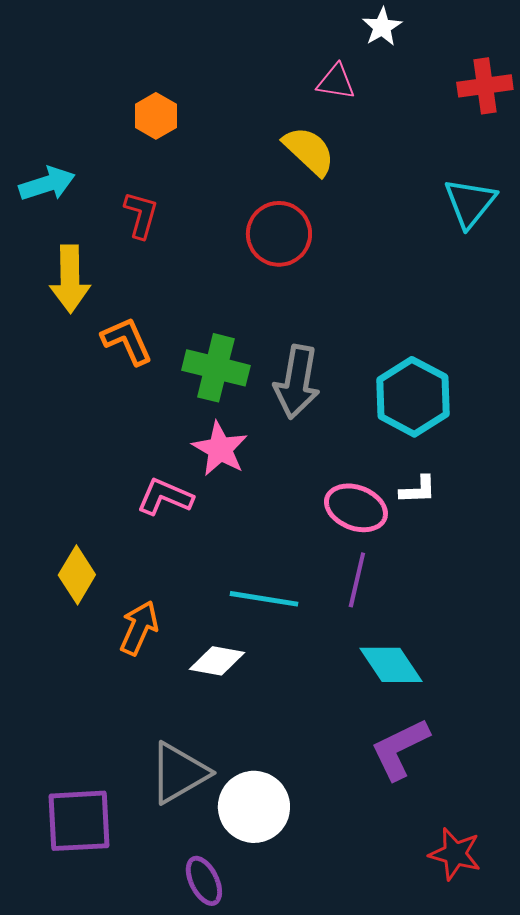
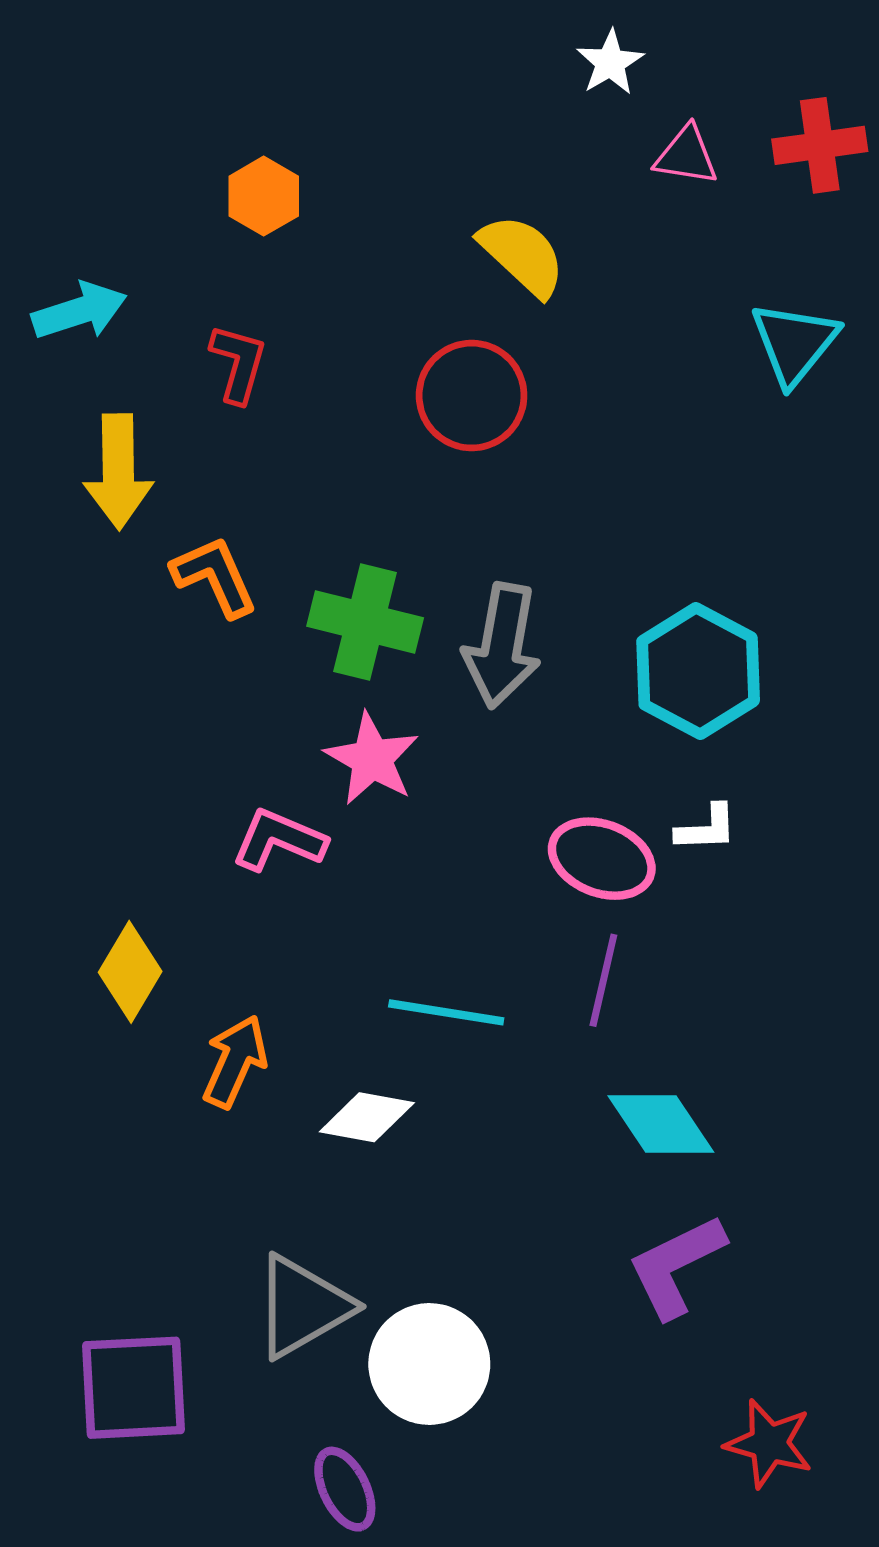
white star: (382, 27) -> (610, 63), moved
pink triangle: (336, 82) -> (686, 155), moved

